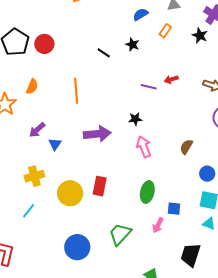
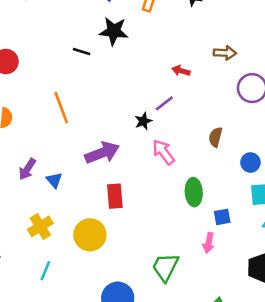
black star: (132, 44) -> (114, 31), size x1.6
red arrow: (171, 79) -> (181, 71), moved, turned 48
purple line: (149, 87) -> (164, 103), moved, turned -35
red rectangle: (100, 186) -> (115, 196), moved
green ellipse: (147, 192) -> (194, 192), moved

